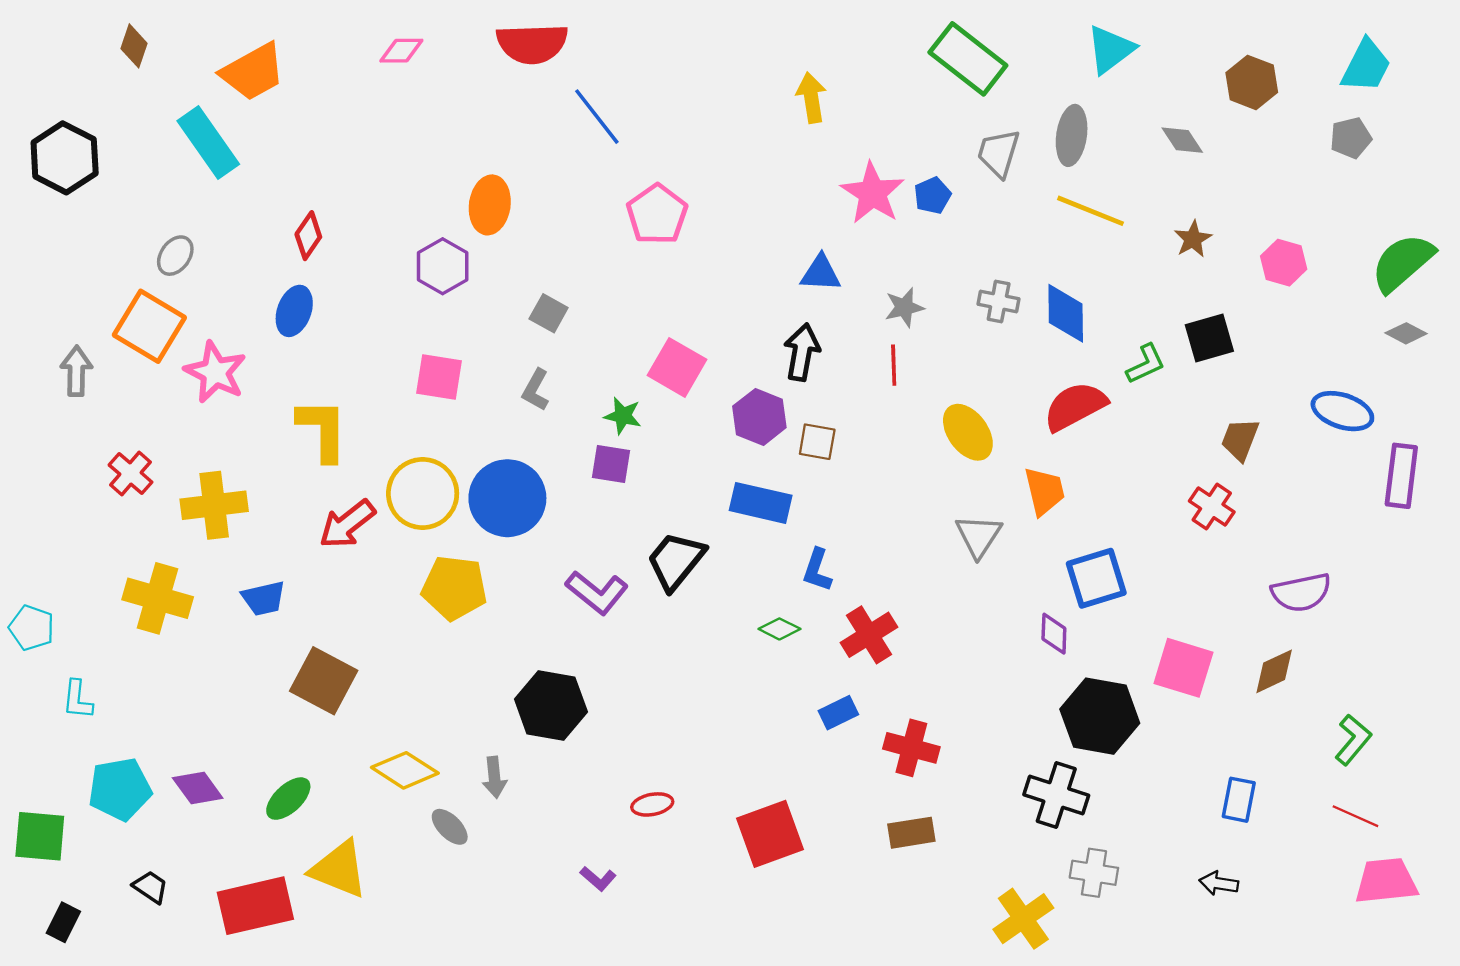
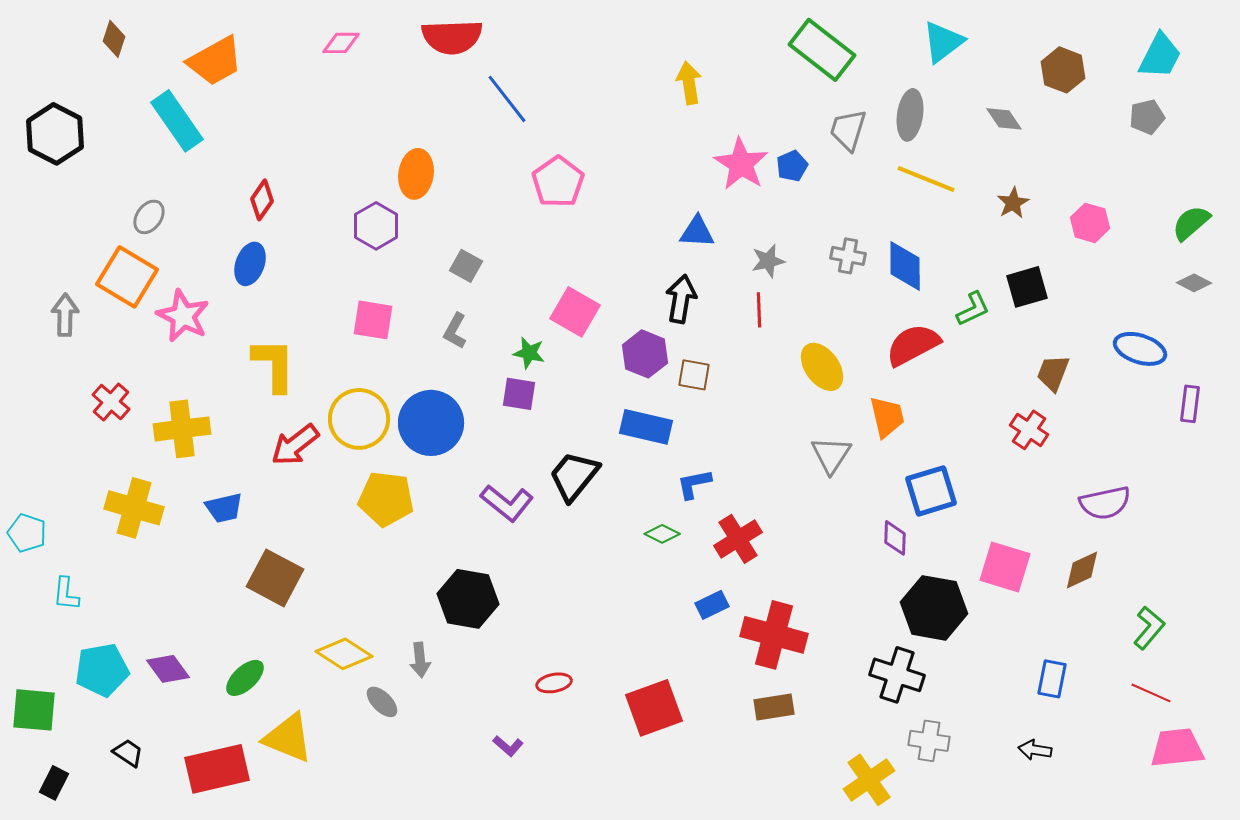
green semicircle: (1403, 263) -> (1191, 223), size x0.7
purple rectangle: (1401, 476) -> (1190, 404), size x0.7
blue L-shape: (817, 570) -> (694, 484), turned 60
red cross: (911, 748) -> (774, 635), size x1.4

